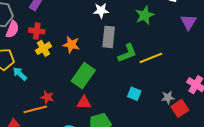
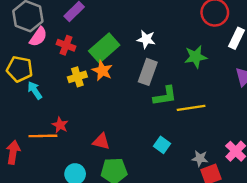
yellow cross: (43, 48) -> (77, 77), moved
green rectangle: (83, 76) -> (104, 48), moved

